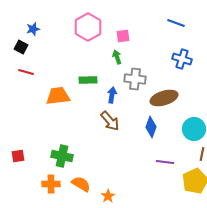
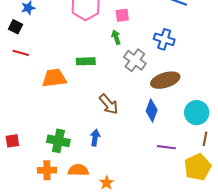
blue cross: (182, 59) -> (164, 39), moved
gray cross: (135, 79) -> (135, 60), turned 30
blue arrow: (112, 95) -> (95, 138), moved
orange semicircle: (81, 184) -> (78, 170), turned -30

